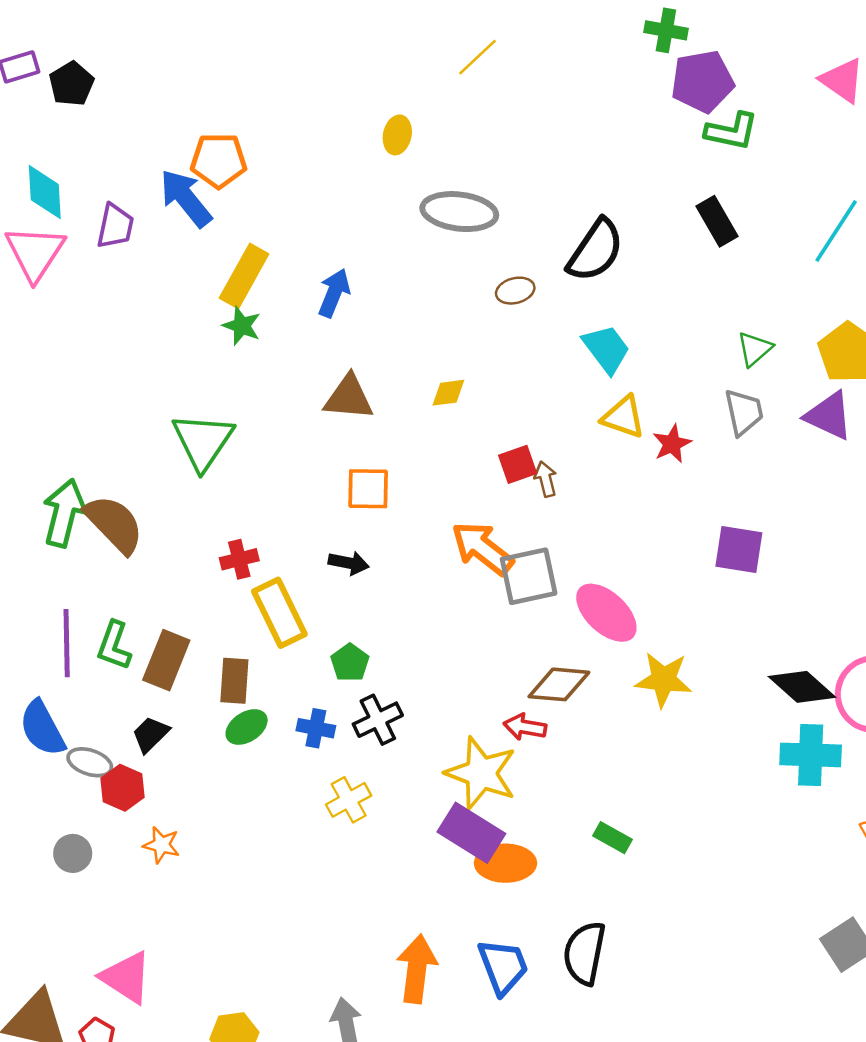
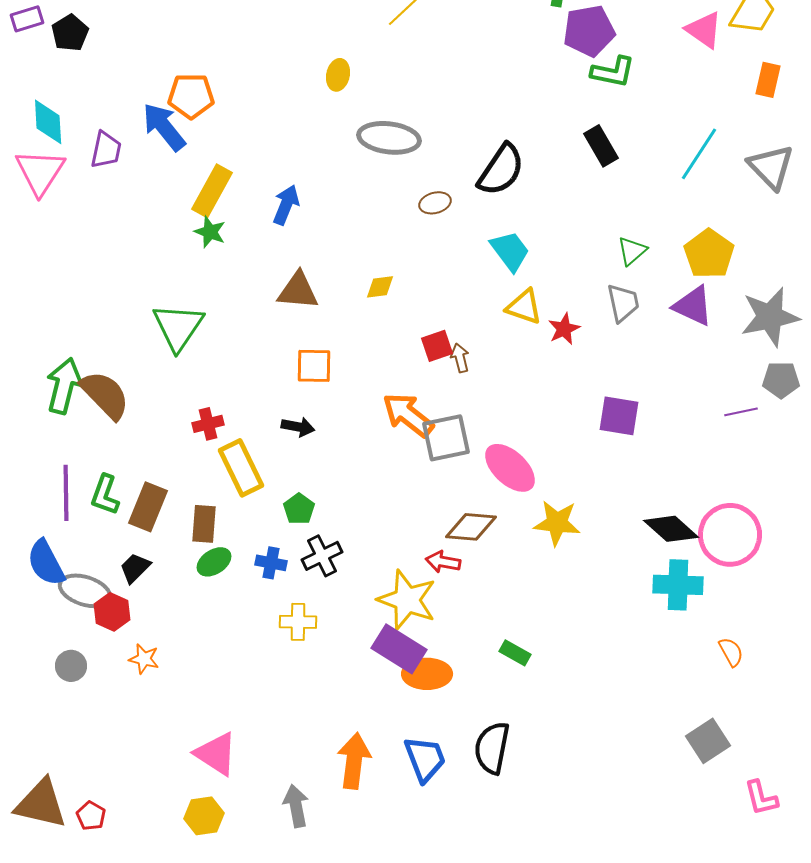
gray ellipse: (90, 762) -> (85, 591), size x1.4
yellow cross: (349, 800) -> (298, 622), turned 30
pink triangle: (126, 977) -> (216, 754), moved

